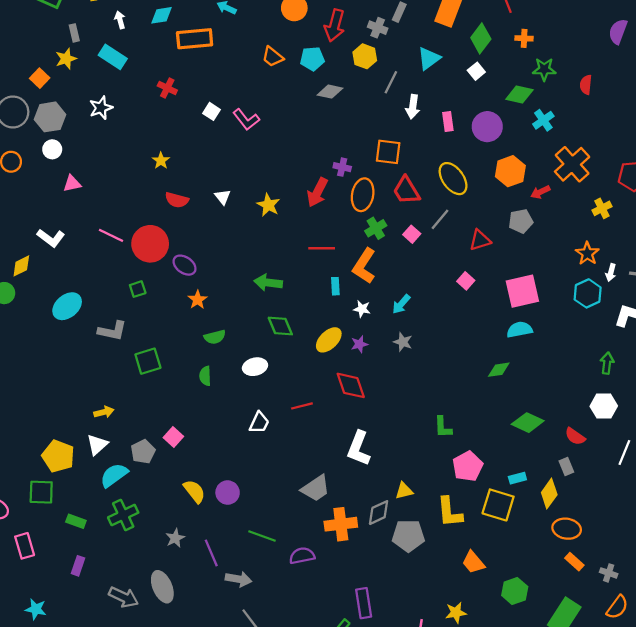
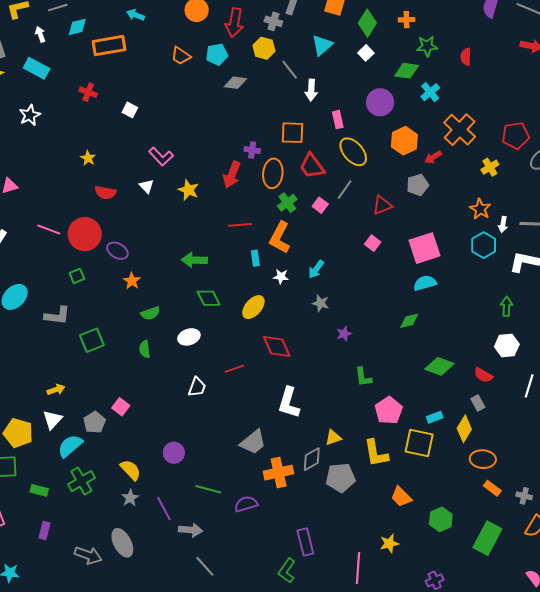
gray line: (391, 82) -> (290, 70), turned -60
pink L-shape: (246, 119) -> (161, 156), moved
pink rectangle: (448, 121) -> (338, 120), moved
purple star: (359, 344) -> (344, 334), moved
yellow semicircle: (194, 491) -> (131, 470), moved

